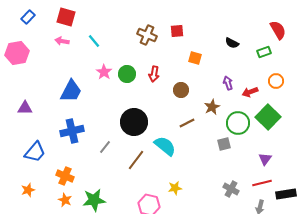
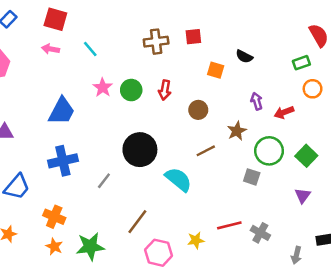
brown cross: (147, 35) -> (156, 42), turned -30
black semicircle: (232, 43) -> (244, 56), moved
orange circle: (276, 81) -> (313, 89), moved
green square: (268, 117) -> (306, 156), moved, size x0.7
gray square: (224, 144) -> (252, 177), turned 32
brown line: (136, 160) -> (137, 222), moved
red line: (262, 183) -> (229, 225), moved
yellow star: (175, 188) -> (196, 240), moved

